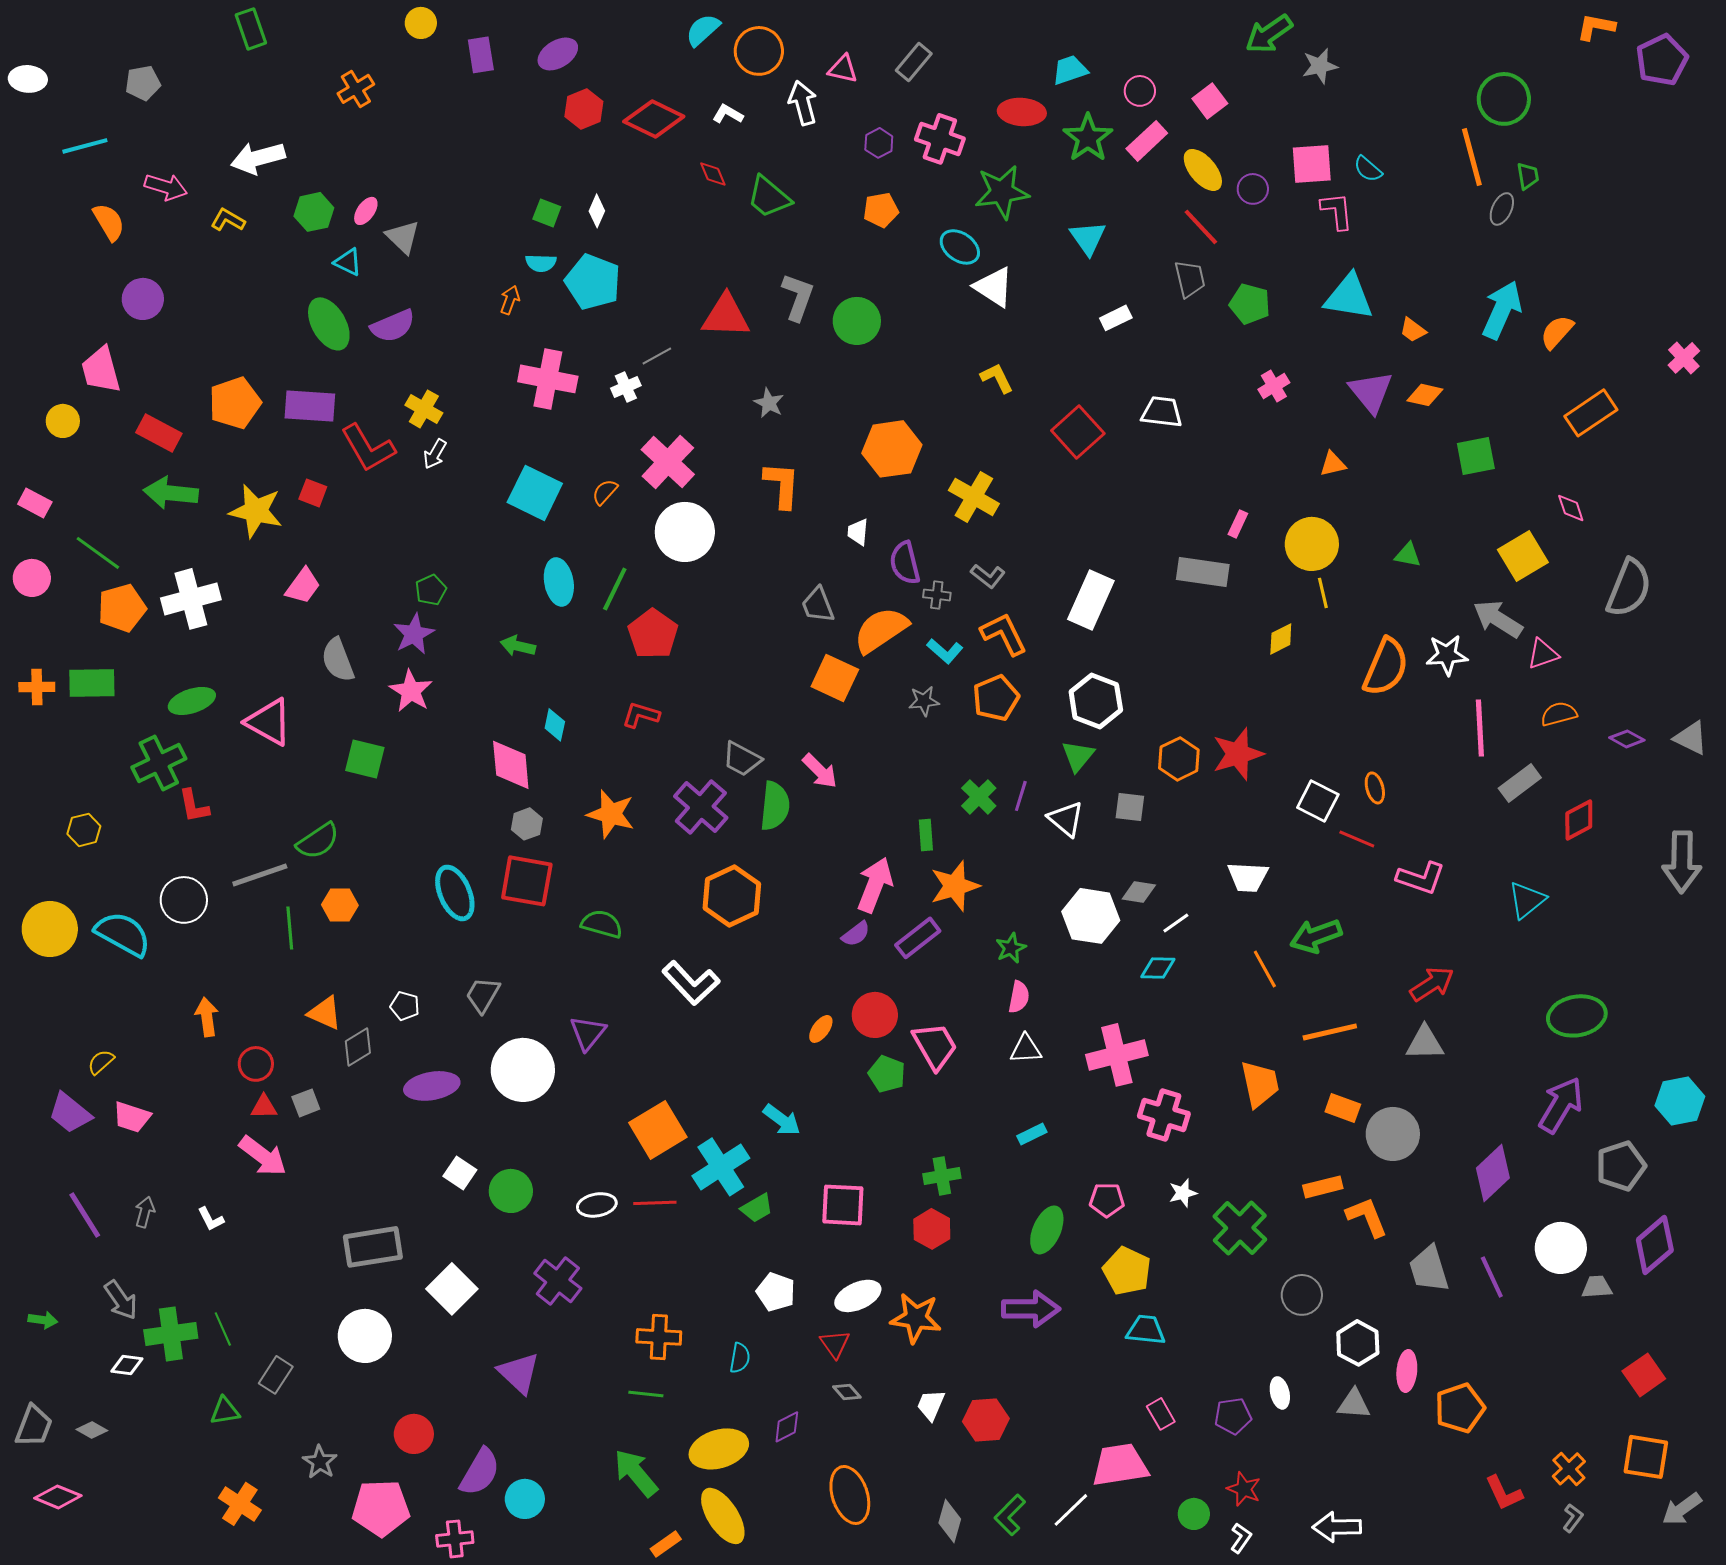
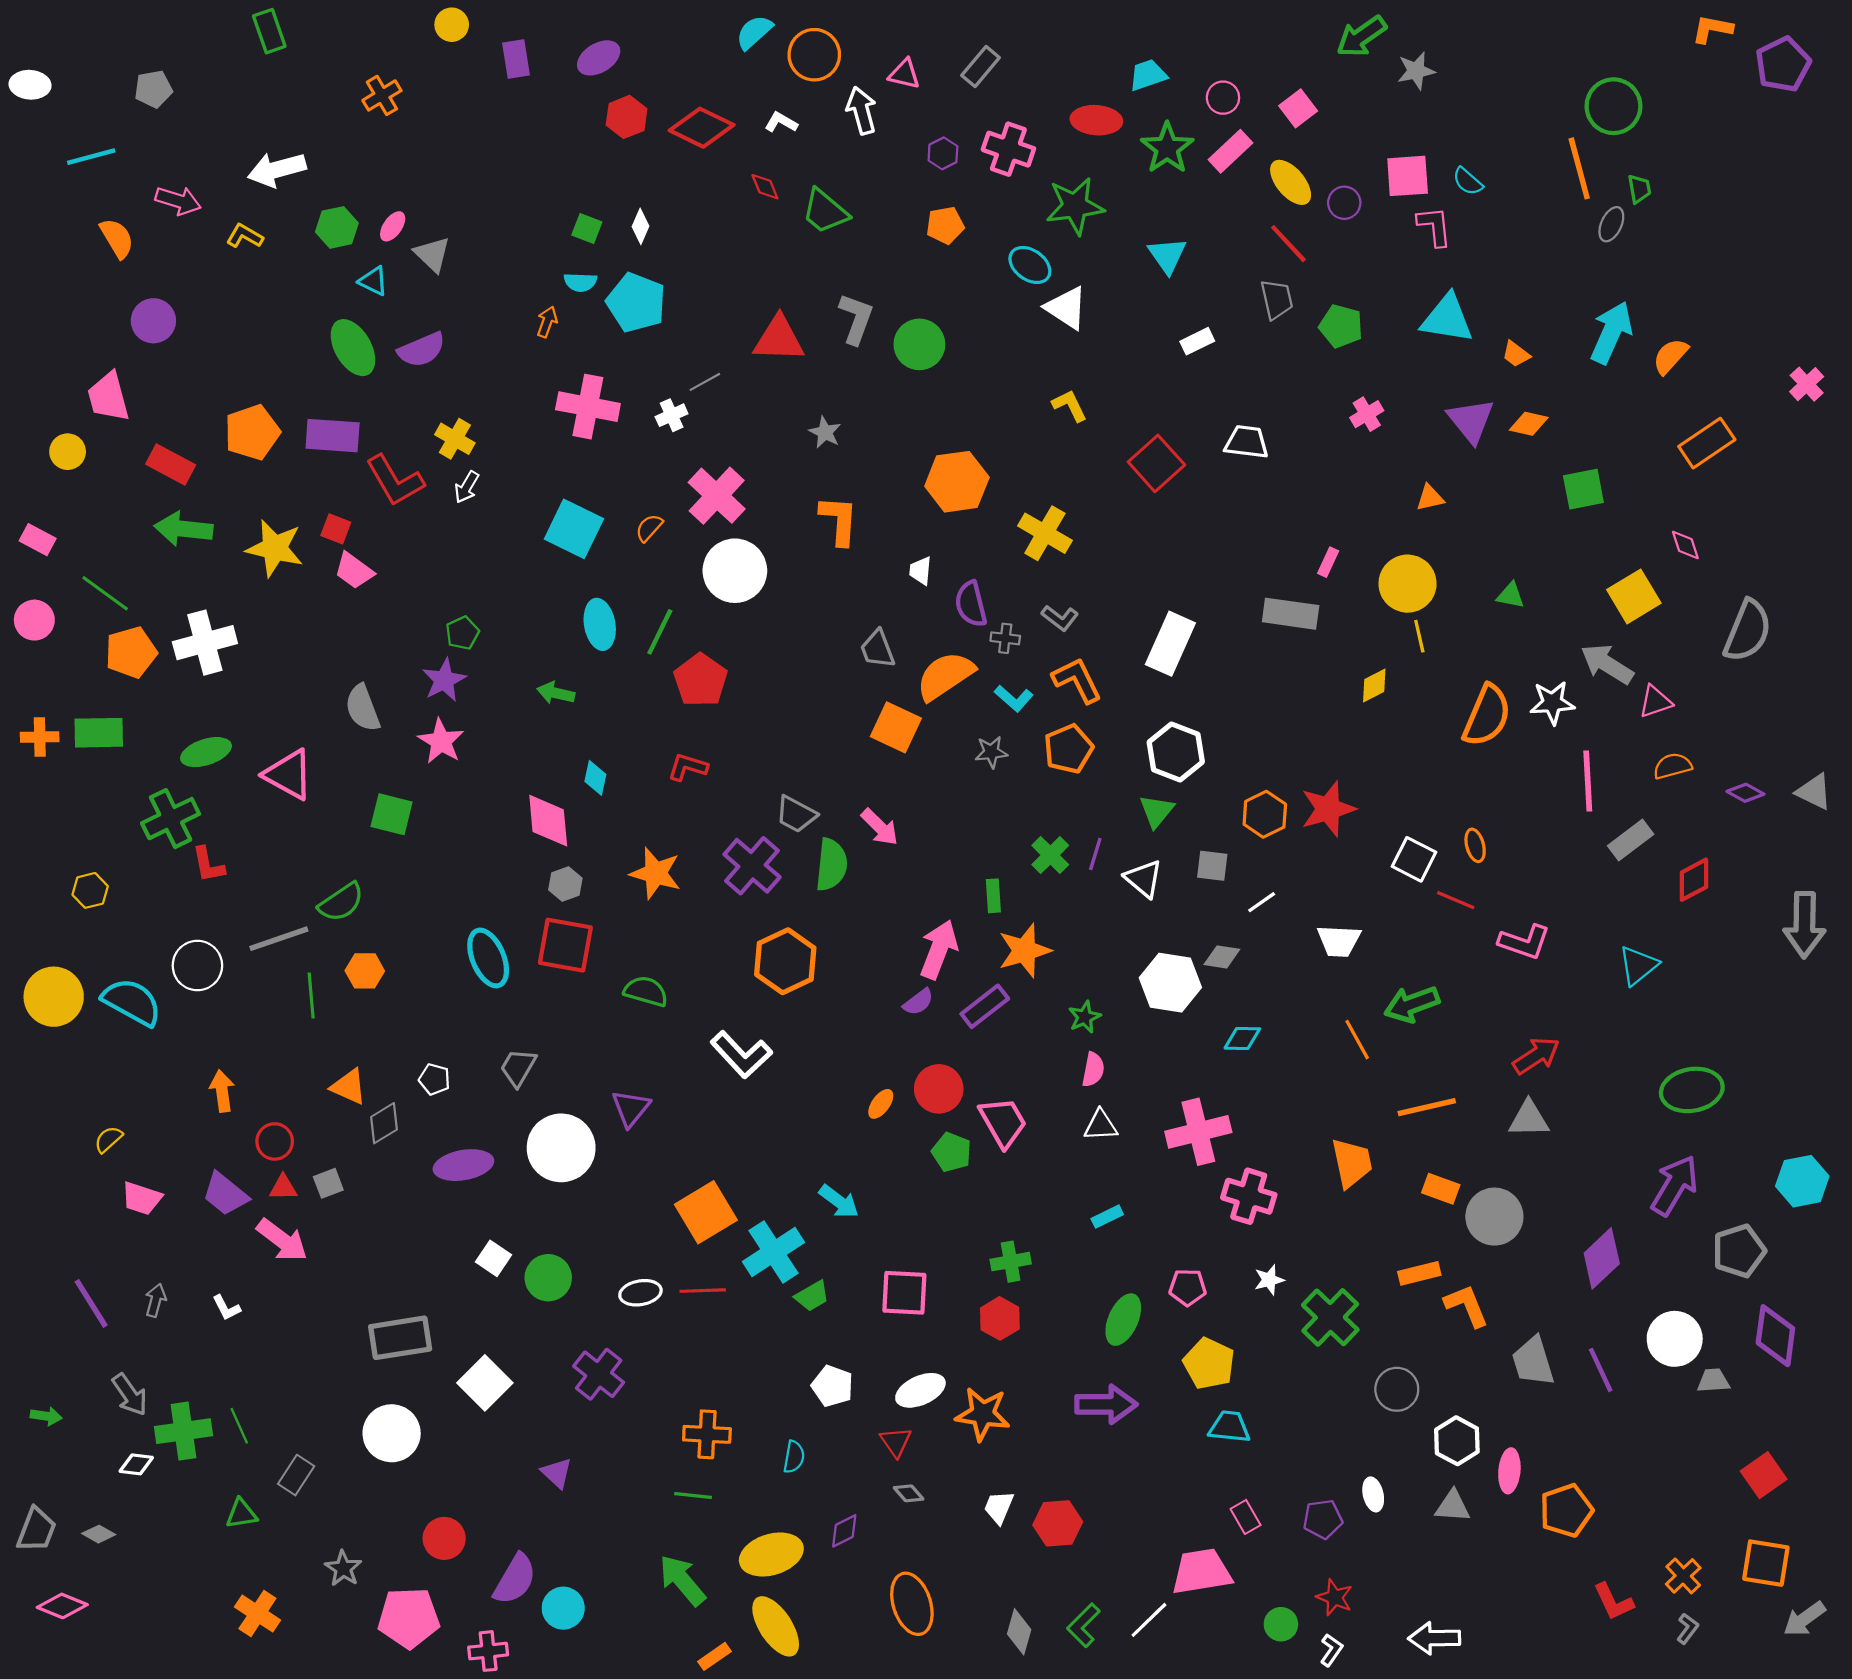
pink trapezoid: (303, 586) -> (354, 571), moved, turned 90
white line: (1176, 923) -> (1262, 902), moved
purple trapezoid: (70, 1113) -> (225, 1194), moved
purple diamond: (1655, 1245) -> (1775, 1336), turned -42
purple triangle: (519, 1373) -> (557, 1473), size x0.7

